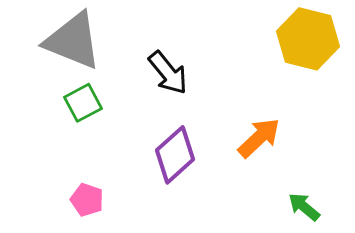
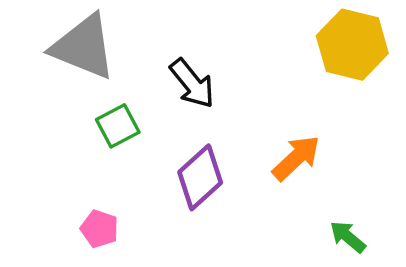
green square: (83, 103) -> (118, 126), moved

